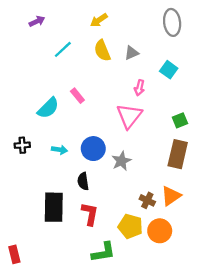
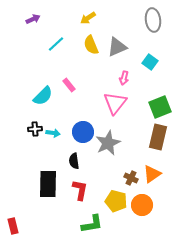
gray triangle: (132, 53) -> (117, 47), size x1.5
green square: (180, 120) -> (160, 107), size x1.6
black cross: (22, 145) -> (35, 129), moved
gray star: (121, 161) -> (108, 143), size x1.4

